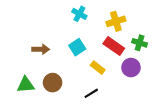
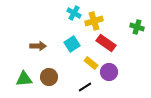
yellow cross: (116, 21) -> (94, 21), moved
green cross: (140, 43) -> (137, 27), moved
purple circle: (131, 68) -> (109, 72), moved

